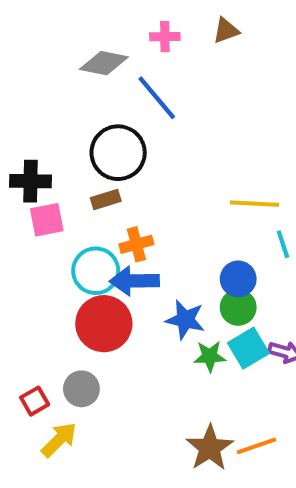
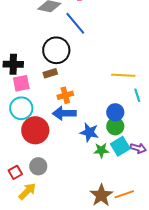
cyan circle: (96, 271) -> (21, 108), moved
red circle: (104, 324) -> (35, 130), moved

